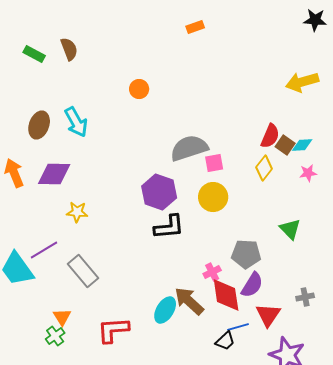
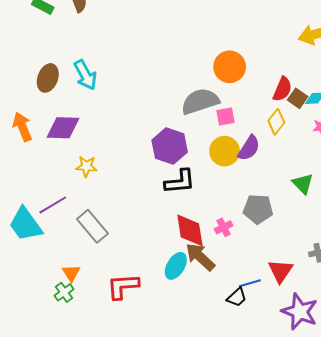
orange circle: (139, 89) -> (230, 67), moved, size x1.6
purple semicircle: (252, 285) -> (249, 148), moved
red diamond: (226, 295) -> (190, 230), moved

